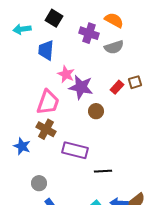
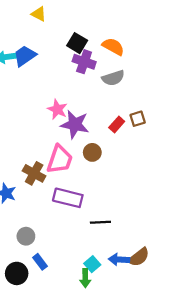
black square: (54, 18) -> (77, 43), moved
blue trapezoid: (46, 50) -> (25, 56), moved, turned 50
pink trapezoid: (48, 102) -> (60, 159), moved

